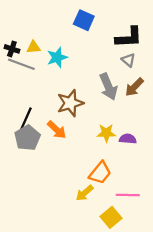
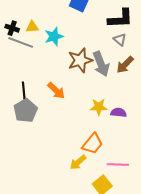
brown star: (70, 103) -> (80, 60), moved
black line: (26, 119) -> (24, 94), turned -30
orange arrow: (57, 130) -> (56, 91), moved

